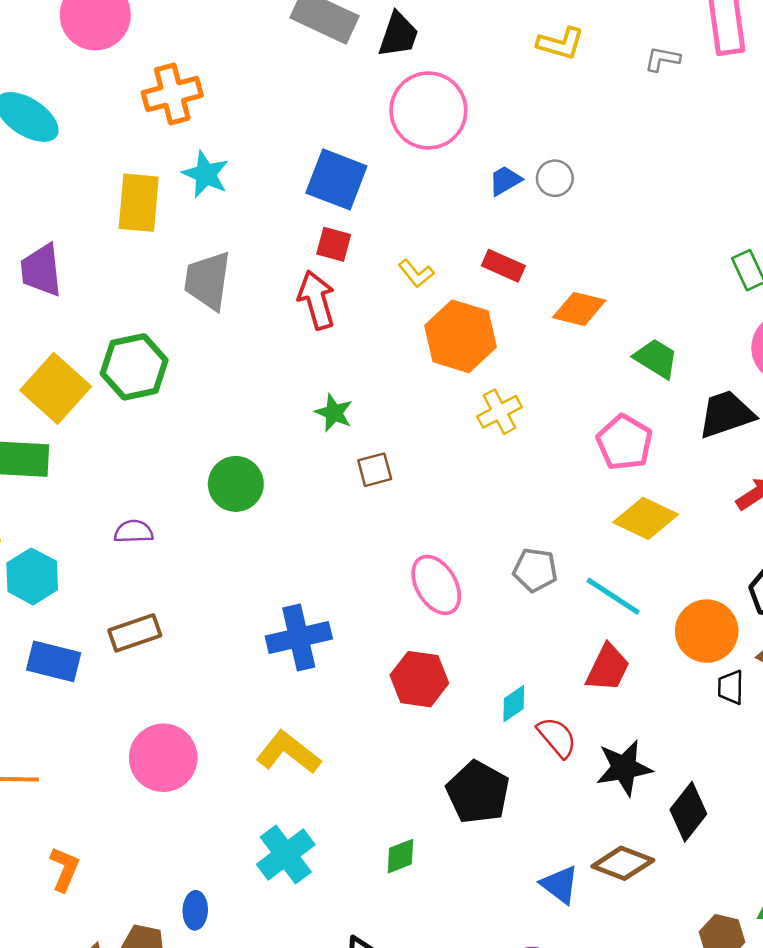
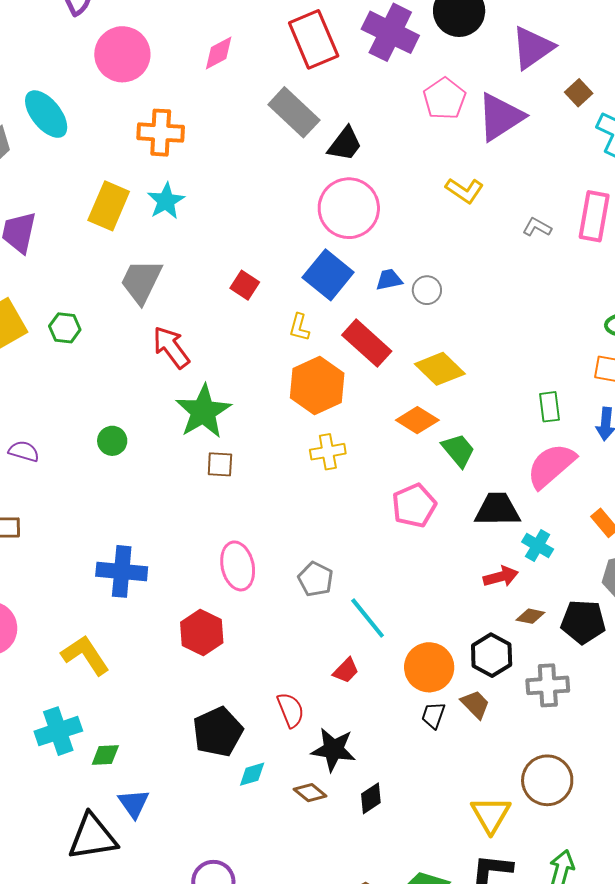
blue square: (336, 179) -> (328, 275), moved
red rectangle: (503, 266) -> (367, 343), size x1.5
yellow L-shape: (416, 273) -> (299, 327), turned 36
red arrow: (317, 300) -> (171, 347), moved, turned -39
orange diamond: (579, 309) -> (417, 420), moved
green hexagon: (134, 367) -> (65, 328), size x0.6
green star: (334, 413) -> (203, 411), size x1.8
green circle: (236, 484) -> (112, 441), size x0.7
yellow diamond: (646, 518) -> (440, 369), moved
red trapezoid: (608, 668) -> (346, 670), size x0.7
cyan diamond: (514, 704) -> (252, 774), moved
black diamond: (688, 812) -> (371, 798), size x0.7
green diamond: (400, 856) -> (105, 755), moved
brown diamond: (623, 863) -> (310, 793), moved, size x0.7
blue triangle: (560, 885) -> (134, 804), moved

